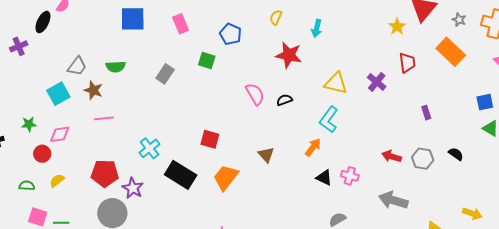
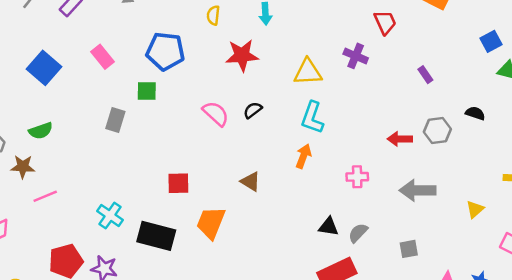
blue square: (133, 19) -> (44, 68), turned -32
blue pentagon: (231, 34) -> (165, 51), size x1.4
gray rectangle: (165, 74) -> (115, 120), moved
black triangle: (324, 178) -> (329, 227), moved

